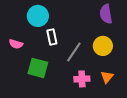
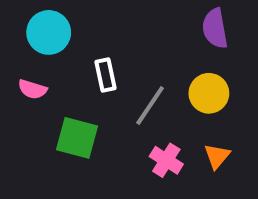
cyan circle: (38, 16) -> (49, 32), moved
pink cross: (82, 79) -> (166, 160), turned 35

